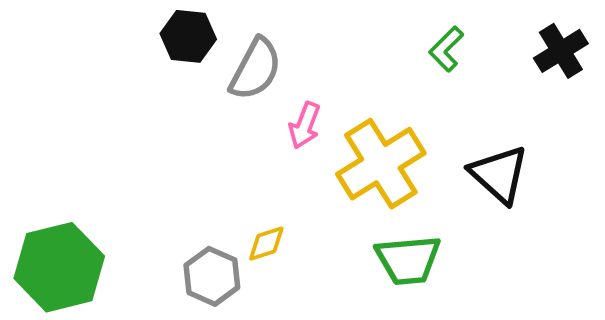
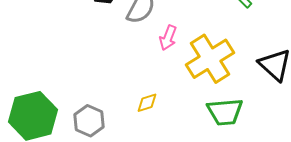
gray hexagon: (212, 276) -> (89, 121), moved

